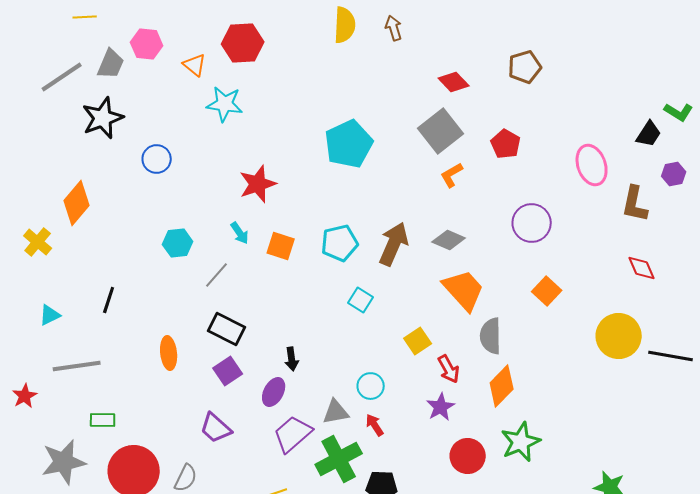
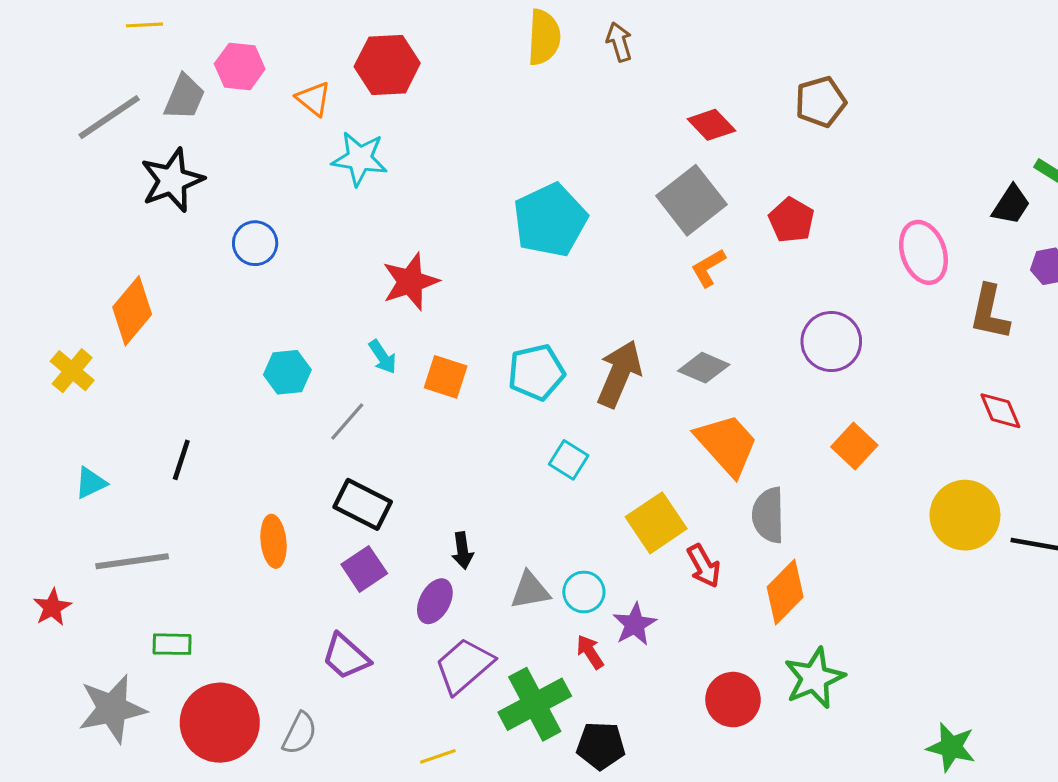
yellow square: (418, 341) -> (656, 523), size x1.4
purple star: (441, 407) -> (635, 624), moved
gray triangle: (336, 412) -> (530, 590), moved

